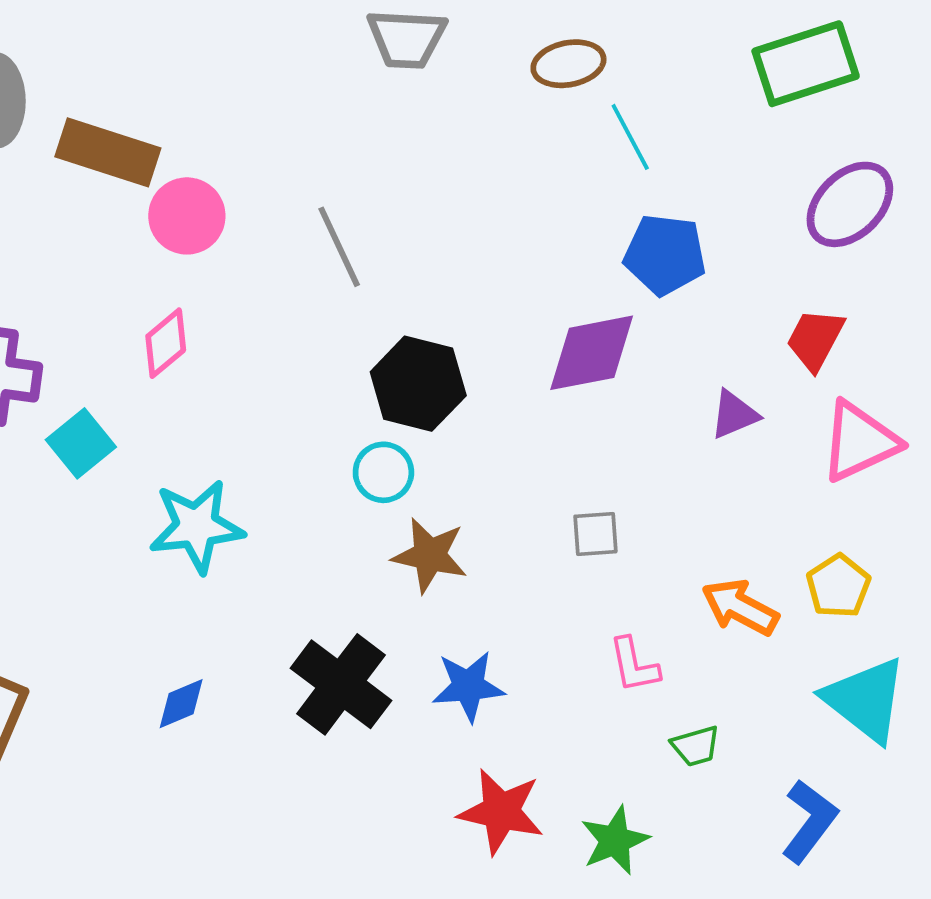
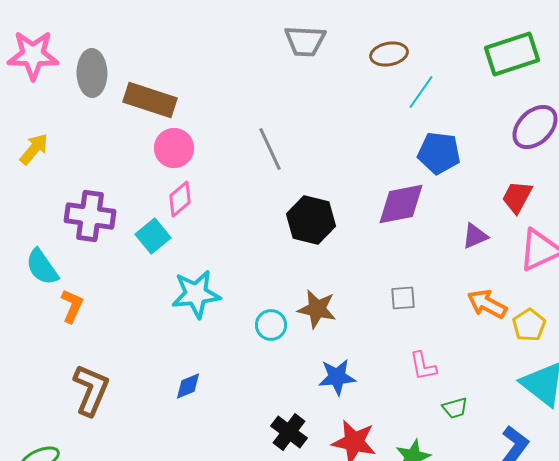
cyan line: (630, 137) -> (421, 92), turned 63
pink circle: (187, 216) -> (174, 148), moved
cyan square: (81, 443) -> (153, 236), moved
cyan circle: (383, 472) -> (271, 325), moved
orange arrow: (740, 607) -> (487, 304), moved
black cross: (341, 684) -> (289, 432), moved, size x0.7

